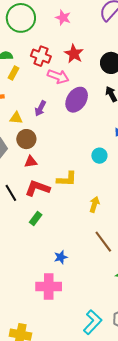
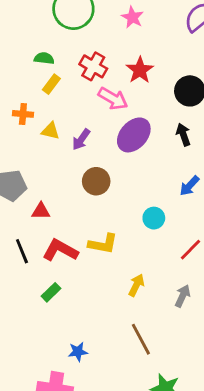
yellow triangle: (16, 118) -> (50, 131), moved
brown circle: (26, 139) -> (96, 181), moved
red triangle: (31, 162) -> (41, 211), moved

